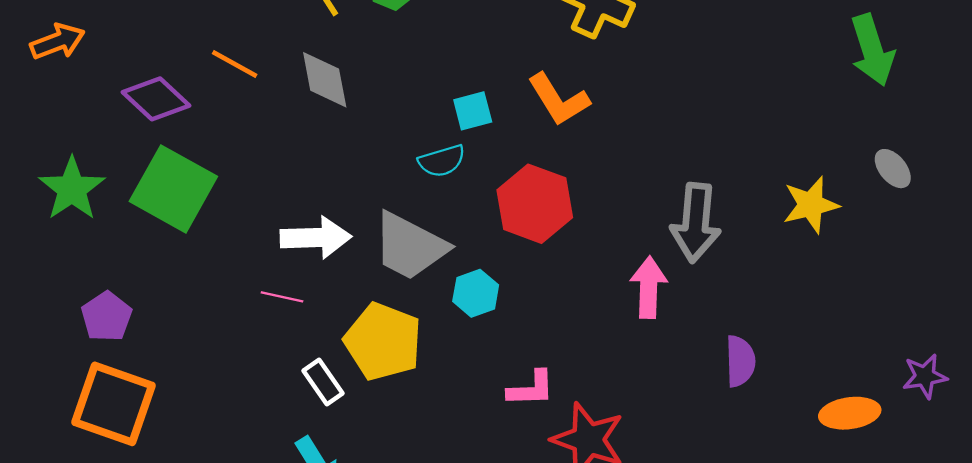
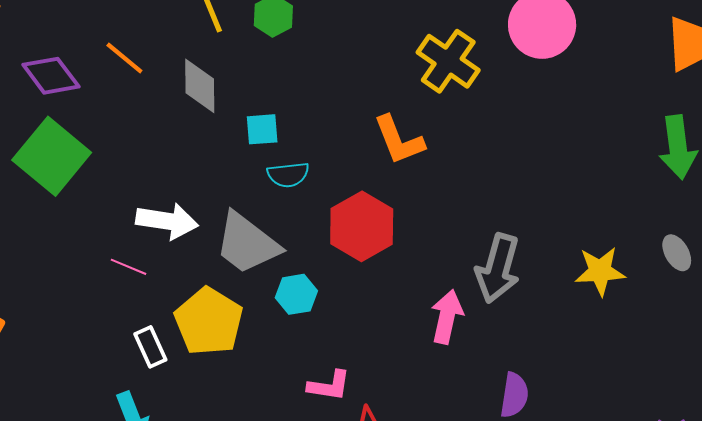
cyan square: (473, 111) -> (262, 129), moved

